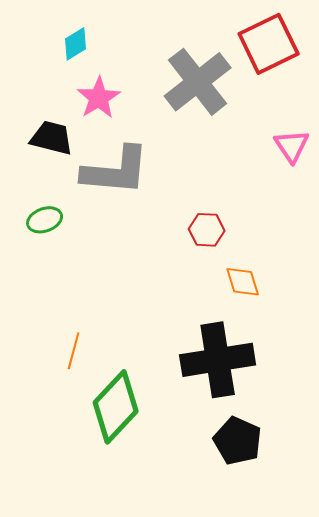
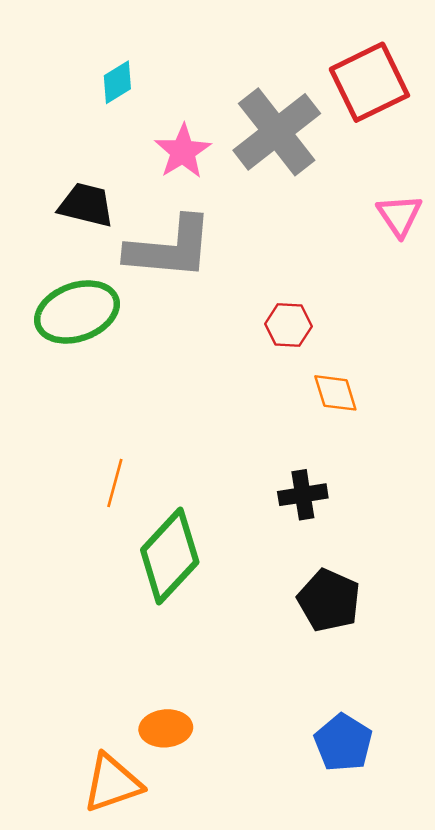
pink star: (99, 98) -> (183, 151), moved
green ellipse: (45, 220) -> (77, 312), size x1.8
black cross: (218, 360) -> (303, 495), size x0.5

